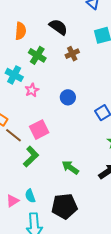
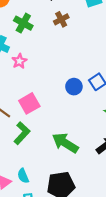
blue circle: (68, 97) -> (74, 87), moved
green arrow: (70, 167) -> (65, 143), size x1.4

